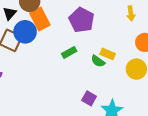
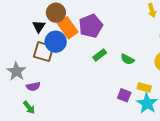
purple pentagon: (82, 20) -> (91, 26), moved, turned 30
yellow rectangle: (108, 54) -> (144, 87), moved

